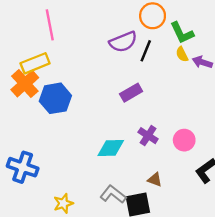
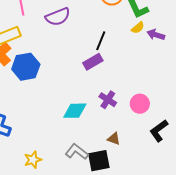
purple semicircle: (123, 42) -> (58, 17), moved
black line: (146, 51) -> (101, 41), moved
yellow semicircle: (182, 54) -> (138, 28), turned -104

